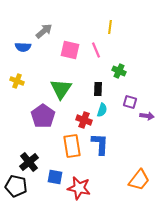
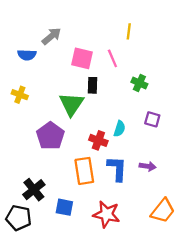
black rectangle: (98, 89) -> (92, 85), moved
purple arrow: (147, 116) -> (148, 166), moved
red star: (79, 188) -> (107, 214), moved

